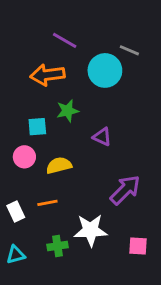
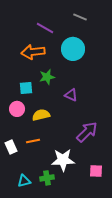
gray line: (129, 50) -> (80, 17), moved
green cross: (57, 246) -> (47, 178), moved
cyan triangle: (16, 255) -> (24, 181), moved

